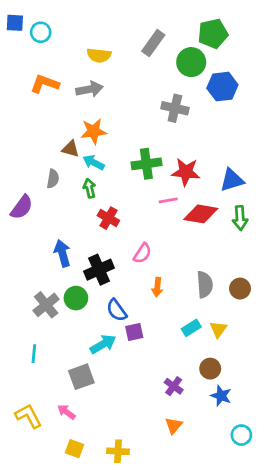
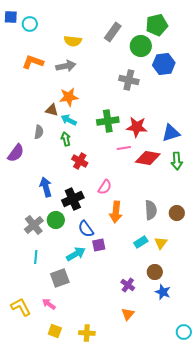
orange arrow: (157, 287) -> (116, 212), size x1.5
cyan line: (34, 354) -> (36, 257), moved
cyan circle: (241, 435) -> (184, 332), moved

